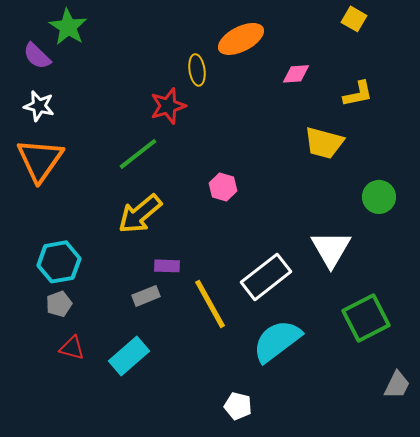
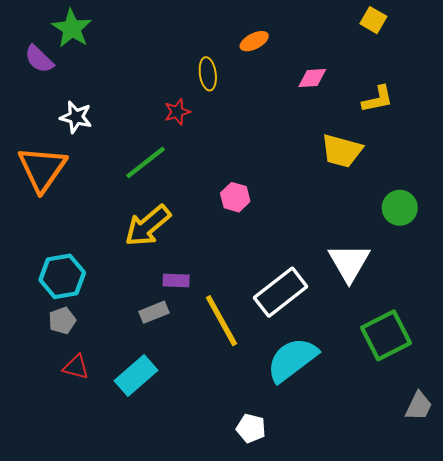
orange ellipse: (241, 39) -> (254, 41), size x0.6
white star: (39, 106) -> (76, 117), moved
red star: (168, 106) -> (177, 112), size x0.7

